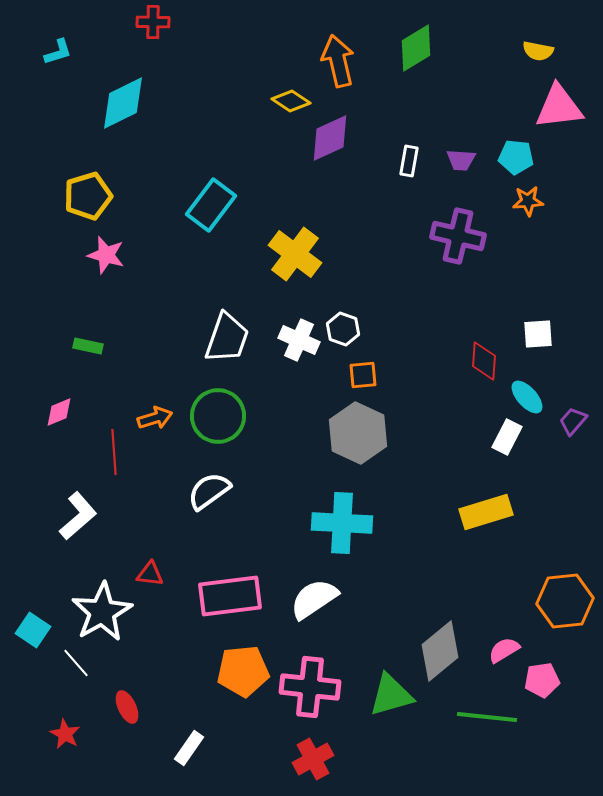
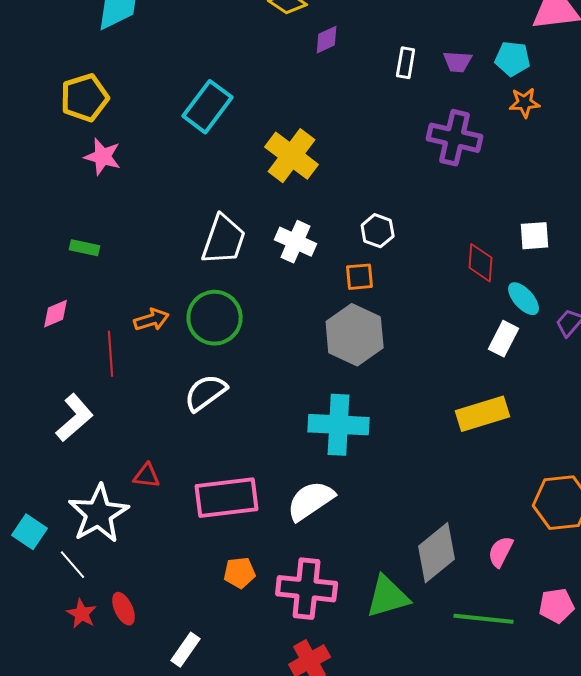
purple diamond: (330, 138) -> (327, 40), size x0.6
white hexagon: (343, 329) -> (378, 231), moved
pink semicircle: (504, 650) -> (501, 552), turned -32
orange pentagon: (243, 671) -> (240, 573), size x0.6
pink pentagon: (542, 680) -> (557, 606), moved
red star: (65, 734) -> (82, 614), moved

